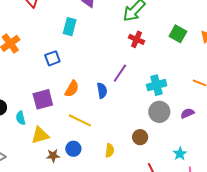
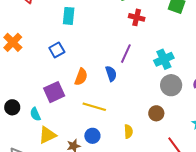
yellow triangle: (40, 135) -> (47, 135), moved

